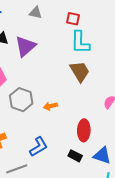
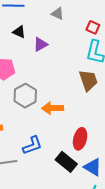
purple triangle: (25, 46) -> (40, 44), size x0.7
orange arrow: (50, 106) -> (53, 108), size x1.5
black rectangle: (75, 156) -> (66, 162), size x1.5

